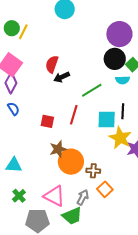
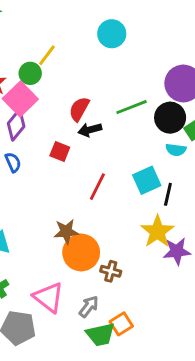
green circle: (12, 28) -> (30, 73), moved
green line: (92, 90) -> (131, 107), moved
cyan square: (107, 119) -> (147, 180), moved, turned -36
red square: (47, 121) -> (60, 152), moved
orange square: (105, 189) -> (121, 324), moved
green trapezoid: (72, 216) -> (100, 335), moved

